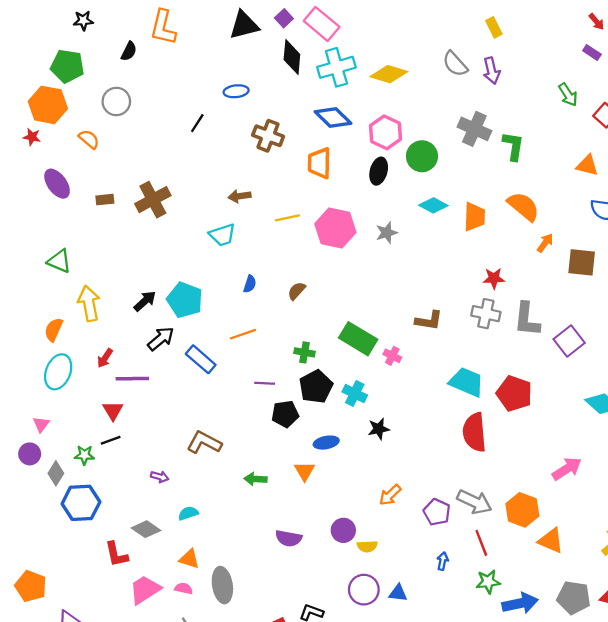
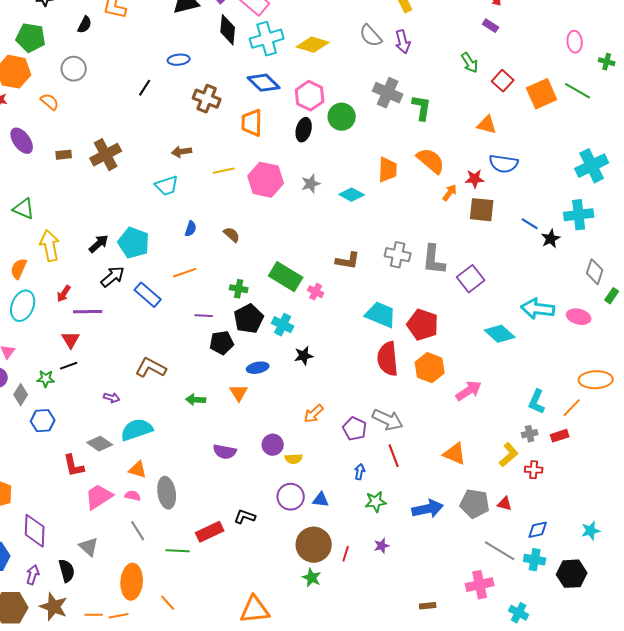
cyan diamond: (433, 205) -> (352, 195), moved
red star: (494, 278) -> (475, 179), moved
brown semicircle: (297, 291) -> (232, 235), turned 90
blue hexagon: (81, 503) -> (43, 421), size x0.7
orange hexagon: (522, 510) -> (430, 368), moved
cyan semicircle: (188, 513) -> (137, 430), size x1.8
green star: (488, 582) -> (376, 502), moved

